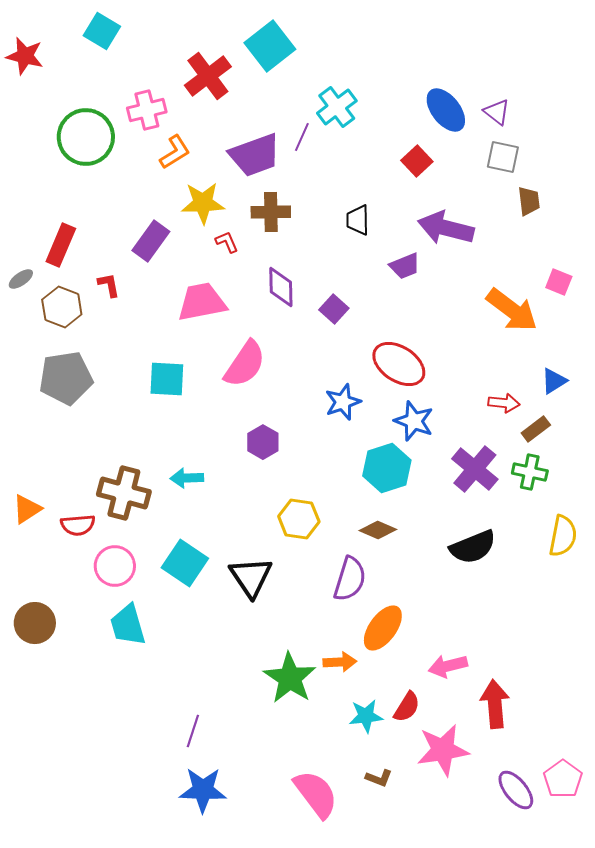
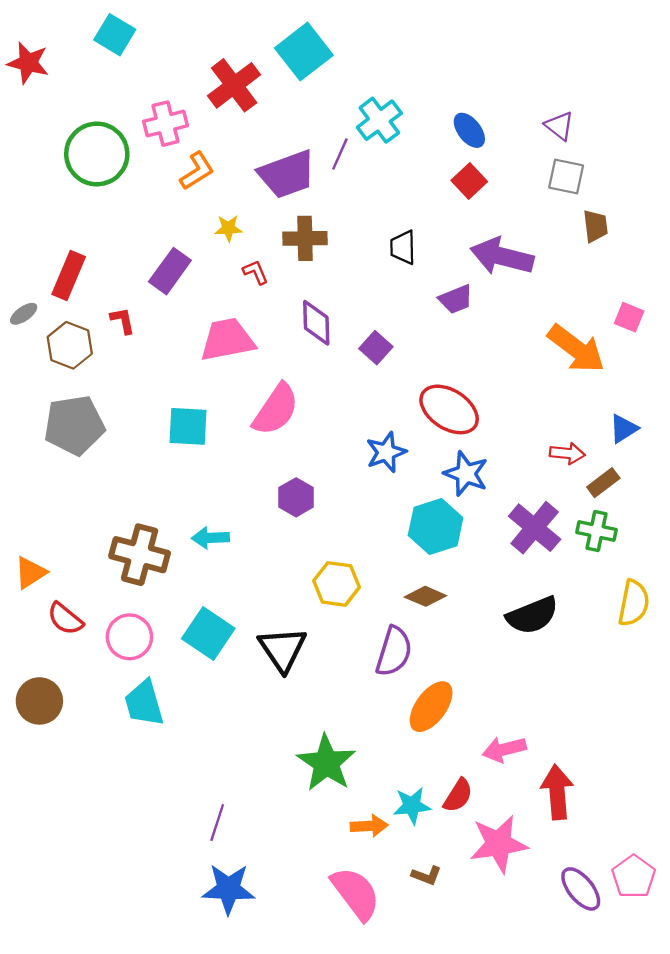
blue ellipse: (446, 110) -> (469, 130), moved, size x0.7
yellow star: (203, 203) -> (228, 228), size x0.6
red semicircle: (78, 525) -> (65, 619), moved, turned 44
orange arrow: (340, 662) -> (369, 826), moved

